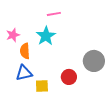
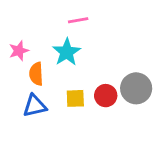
red circle: (69, 77) -> (106, 96), moved
yellow square: (42, 86) -> (75, 98), moved

